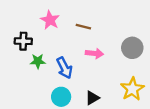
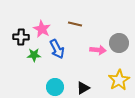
pink star: (50, 20) -> (42, 29), moved
pink arrow: (94, 53) -> (98, 50), moved
blue arrow: (64, 68) -> (57, 49), moved

